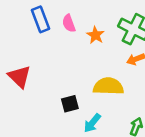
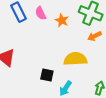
black square: (70, 104) -> (47, 75), turned 32

